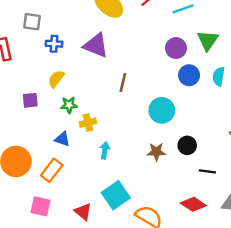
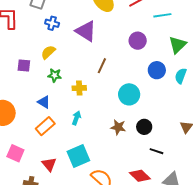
purple circle: (176, 48) -> (138, 41), moved
yellow cross: (88, 123) -> (79, 88), moved
orange rectangle: (52, 170) -> (45, 126), moved

